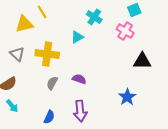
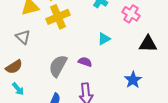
cyan triangle: (77, 37) -> (104, 39), moved
yellow cross: (47, 54) -> (58, 17), moved, turned -30
gray semicircle: (52, 83) -> (58, 66), size x1.6

